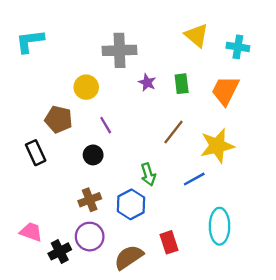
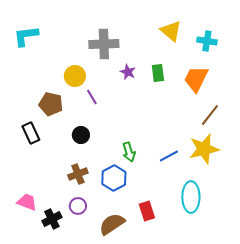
purple line: (106, 125) -> (92, 97), moved
brown line: (174, 132) -> (210, 115), moved
yellow star: (217, 146) -> (204, 149), moved
purple circle: (90, 237) -> (78, 206), size x0.7

